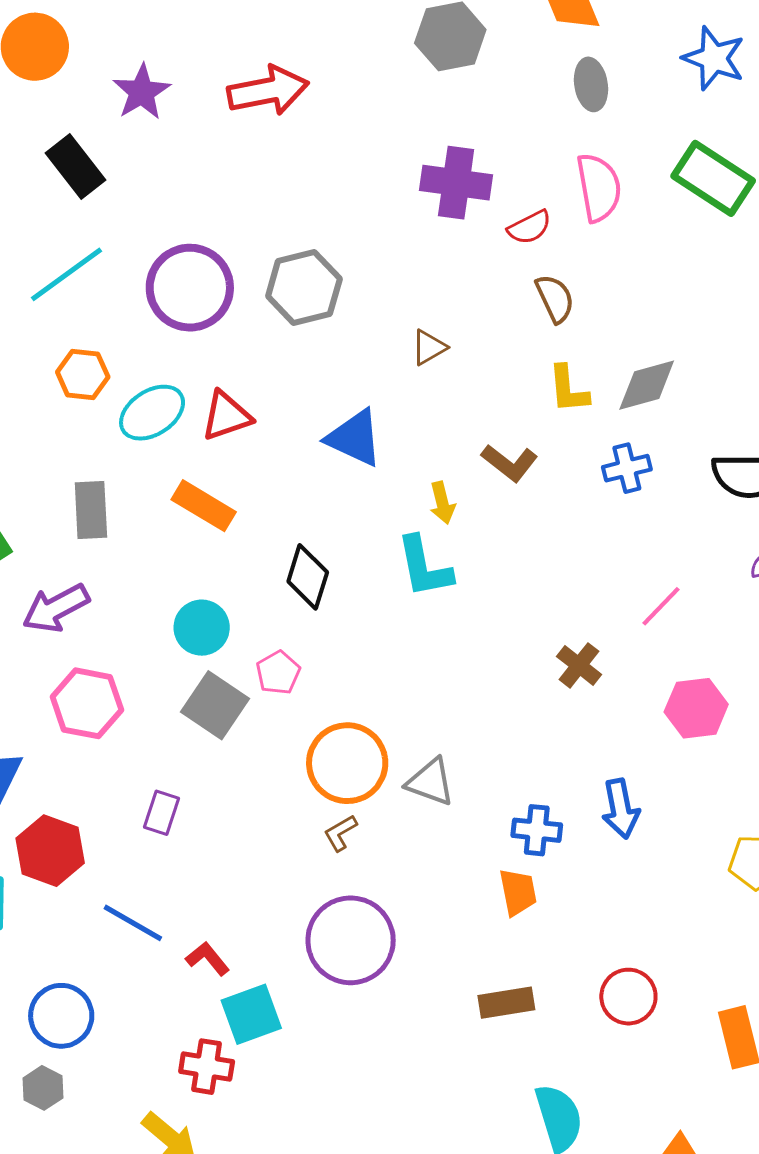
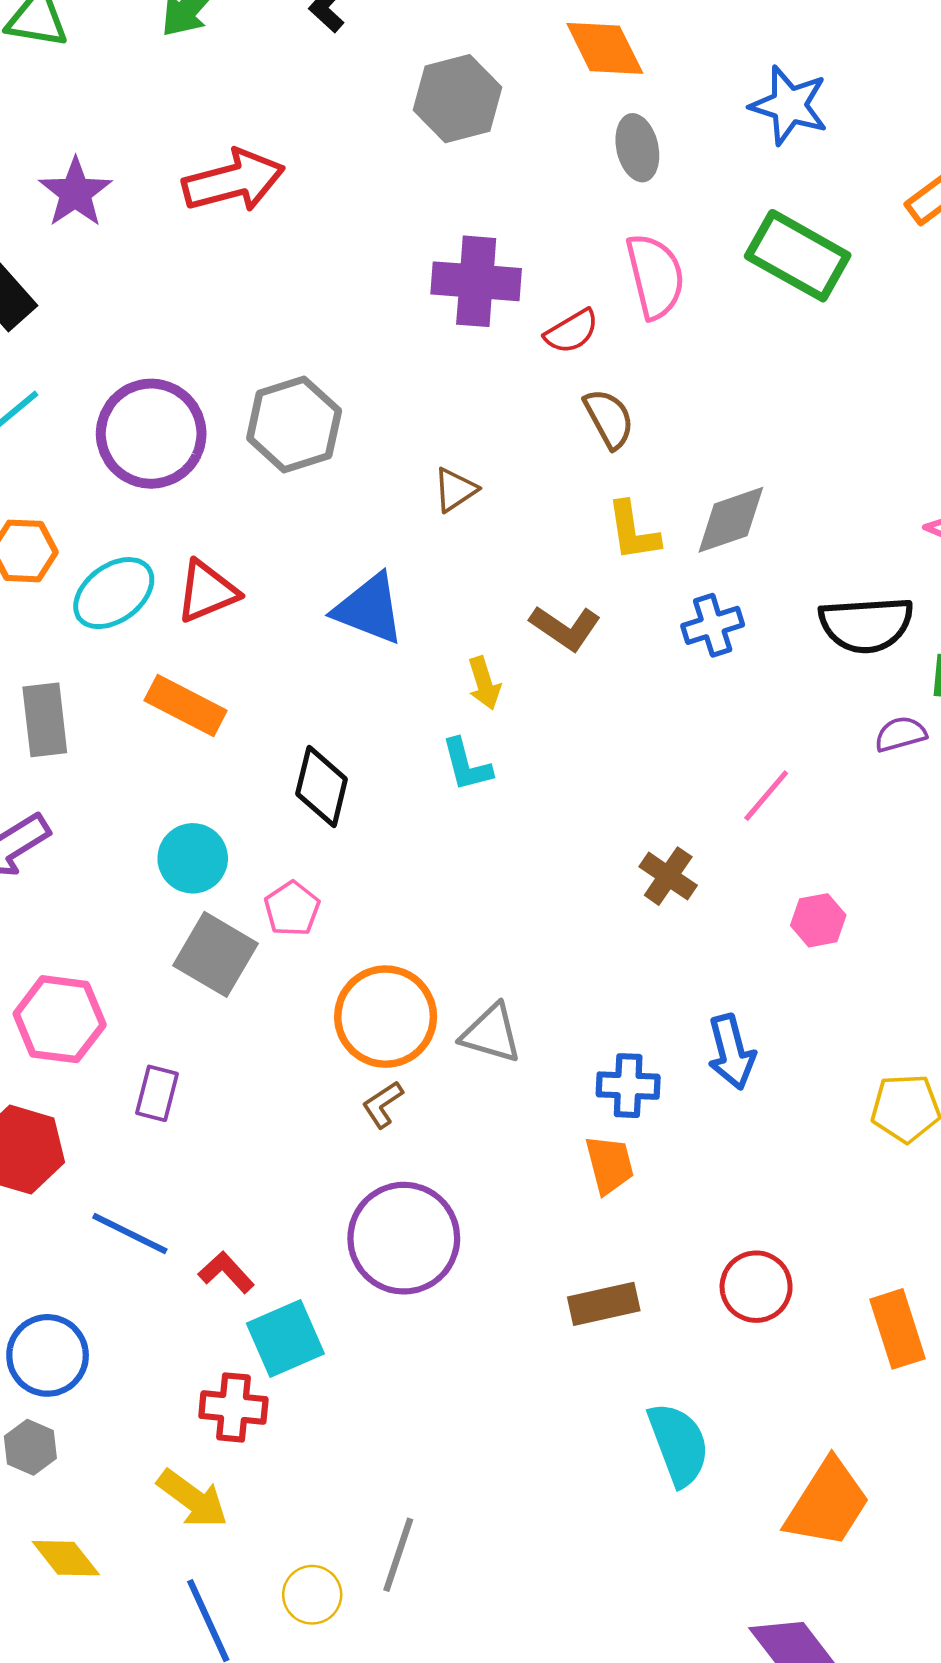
cyan L-shape: (424, 567) -> (467, 765), size x0.7
pink hexagon: (87, 703) -> (60, 1019), moved
pink hexagon: (696, 708) -> (818, 920), size x0.7

